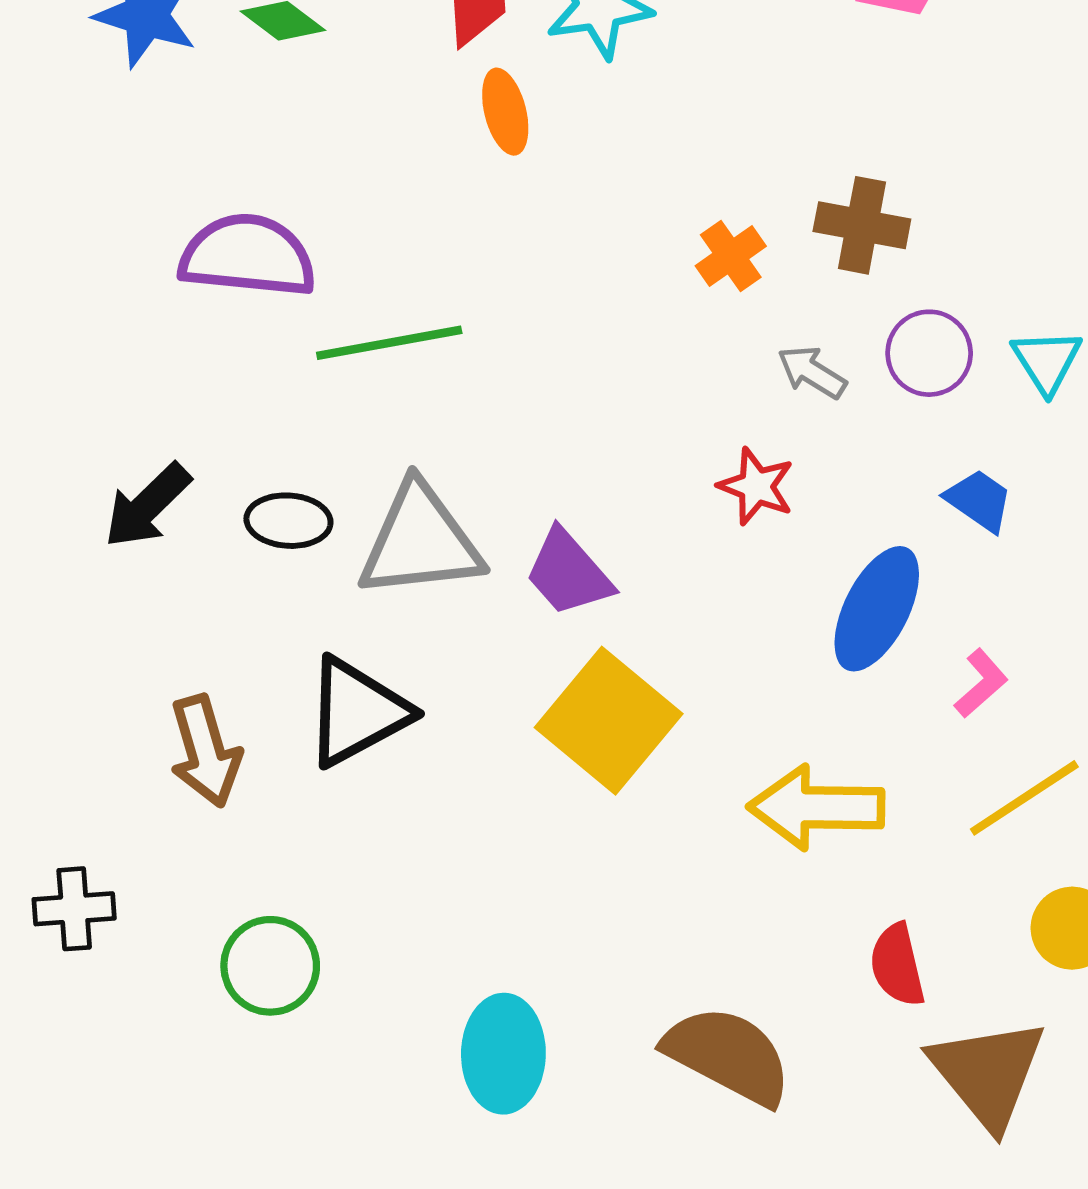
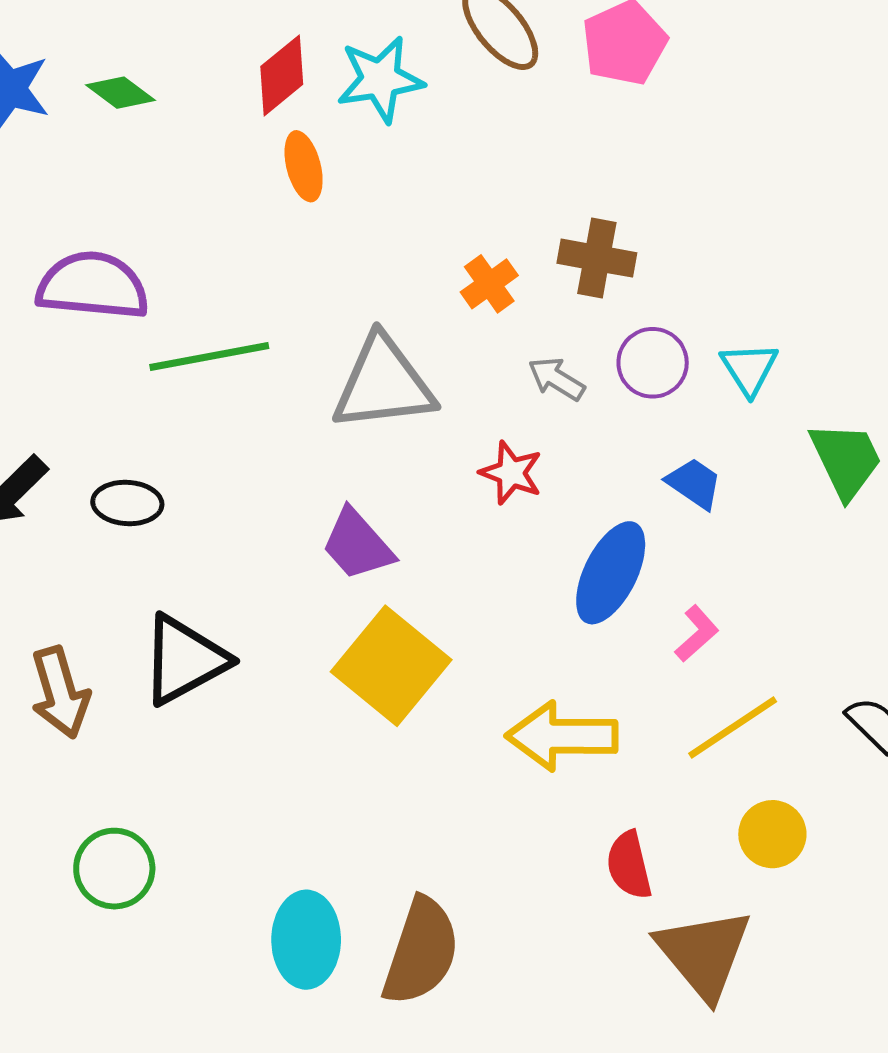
gray triangle: (420, 541) -> (383, 384), moved
brown semicircle: (728, 1055) -> (421, 951), moved, turned 81

